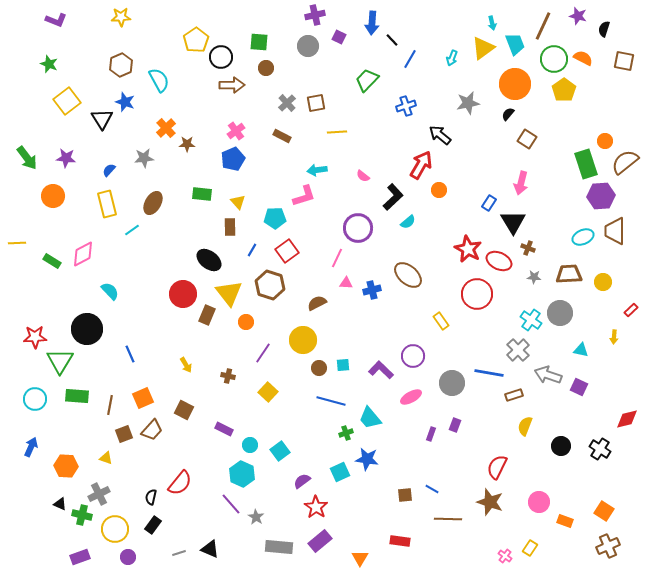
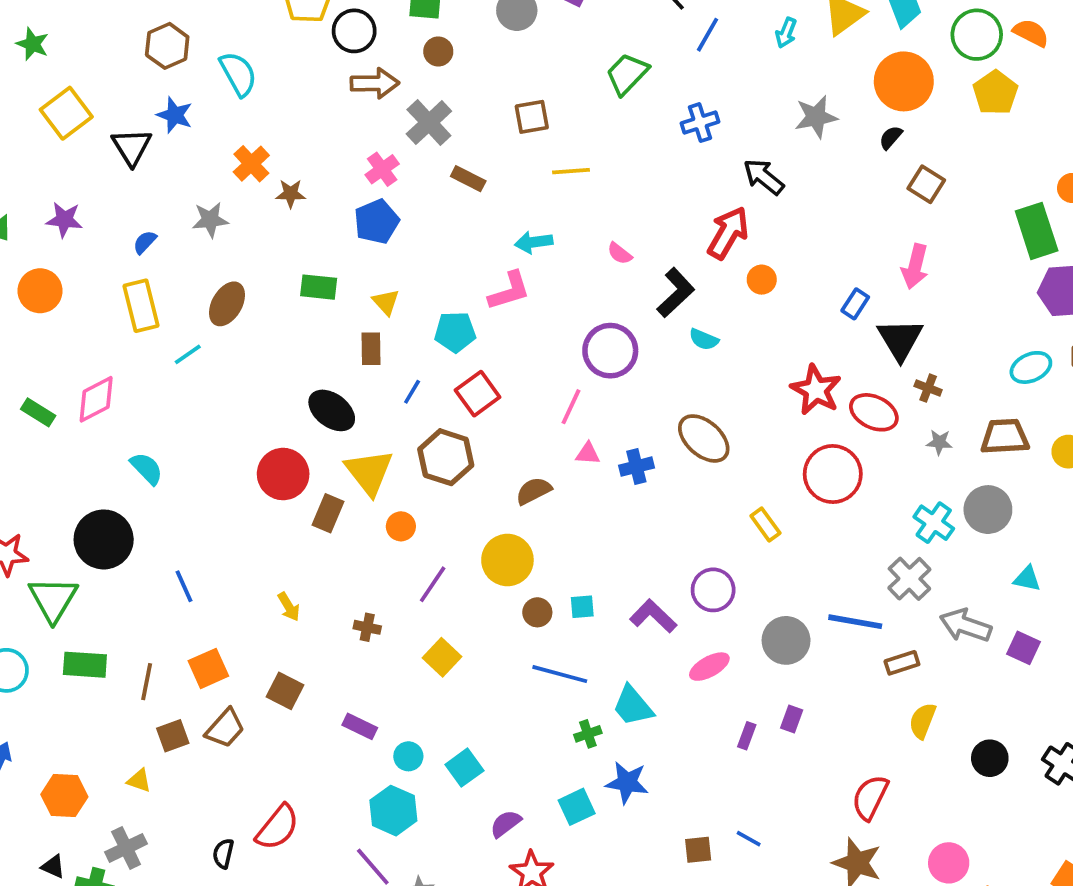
gray cross: (287, 103) -> (429, 123), moved, size x1.4
cyan semicircle: (408, 222) -> (704, 339), turned 63

